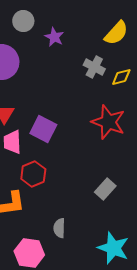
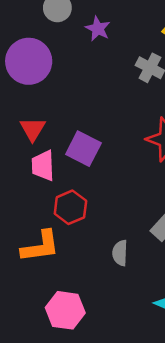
gray semicircle: (59, 228) -> (120, 253), moved

